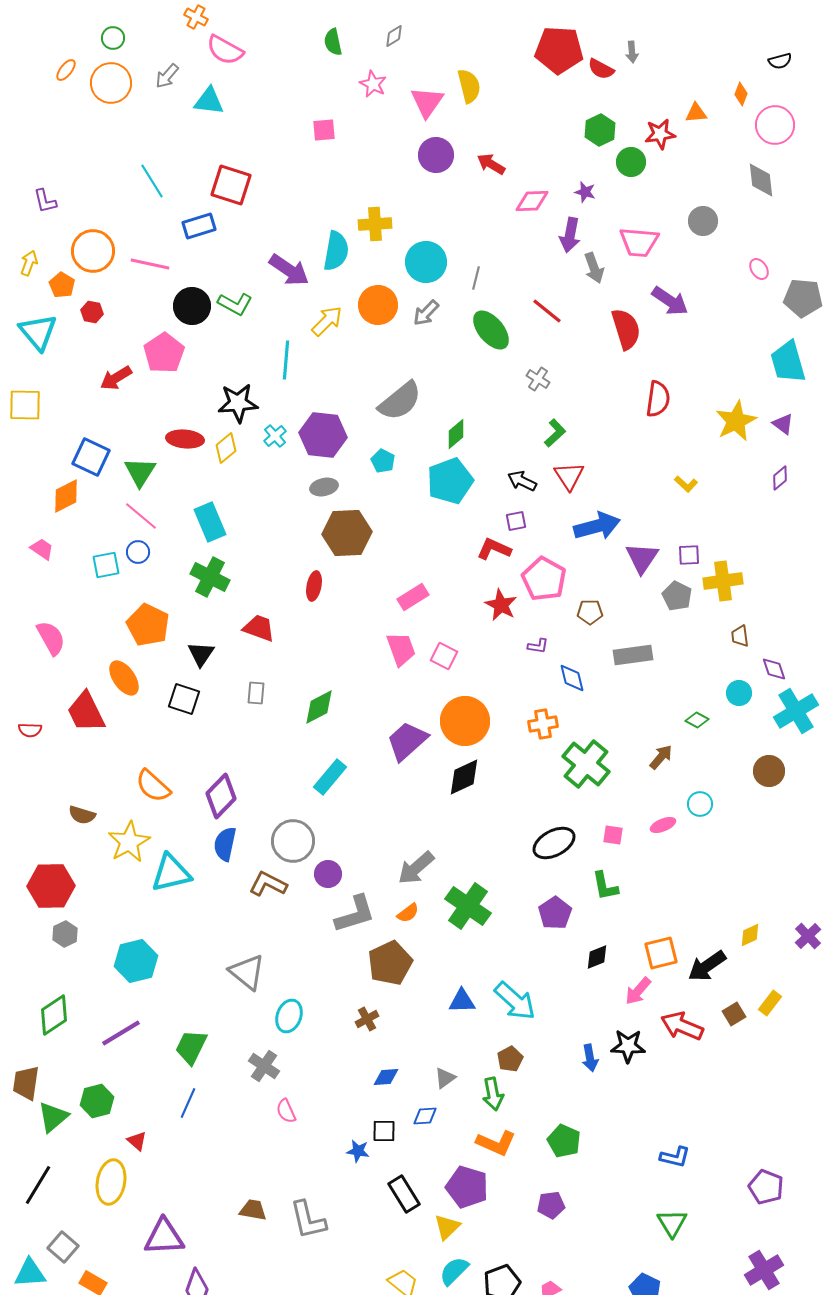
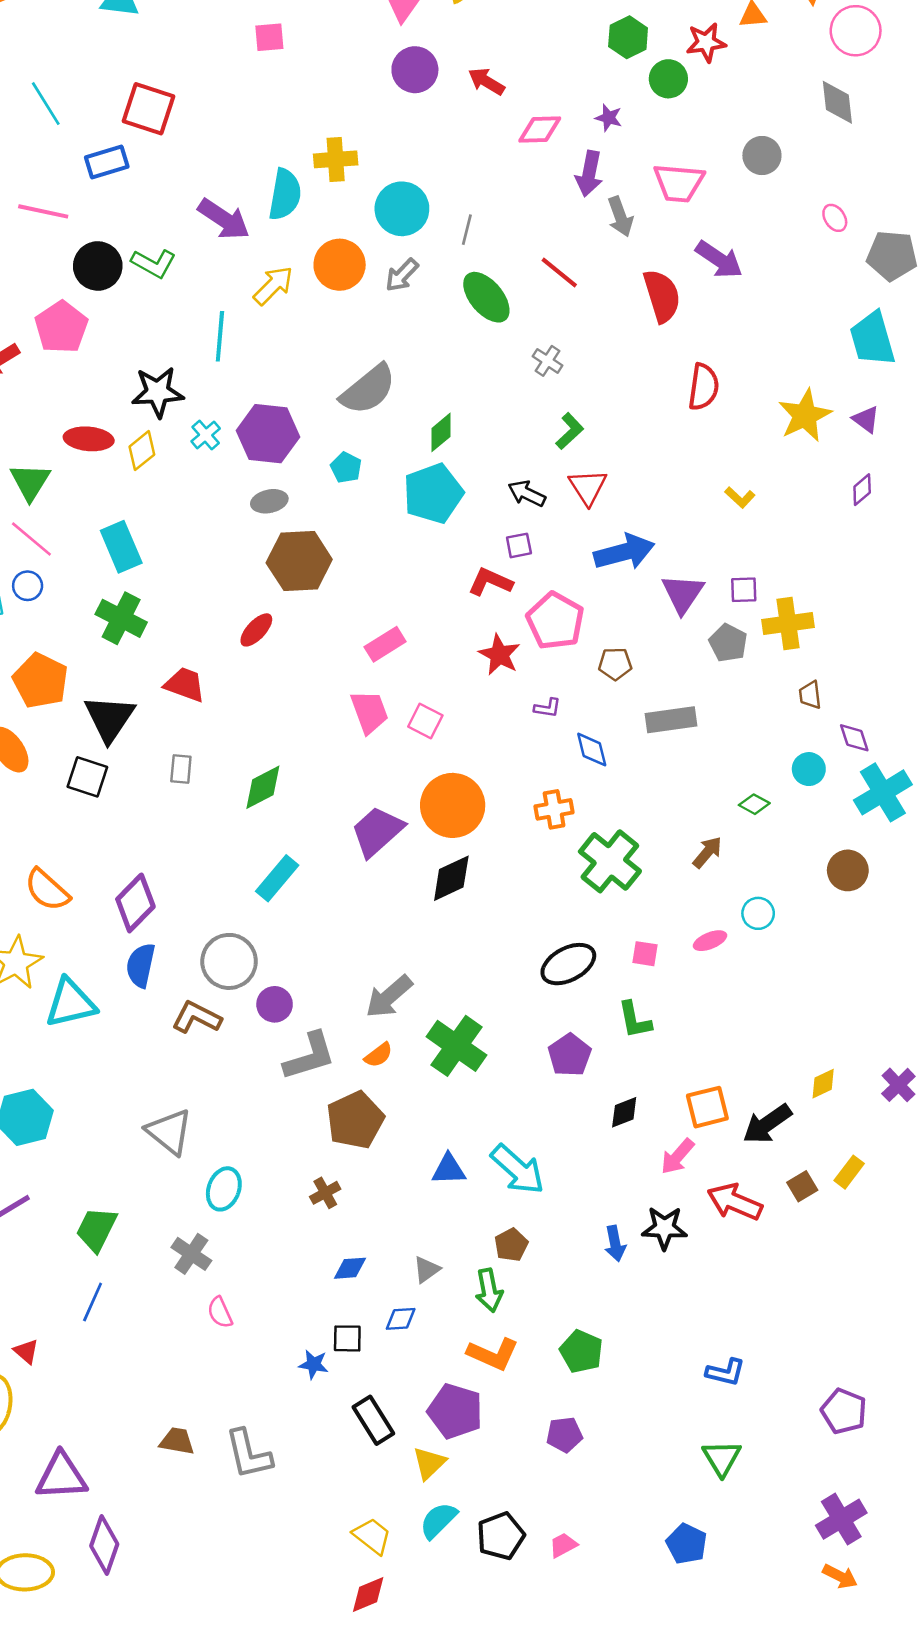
red ellipse: (314, 586) -> (256, 630), turned 32
black triangle: (201, 654) -> (109, 718), size x1.5

